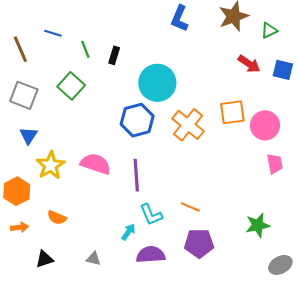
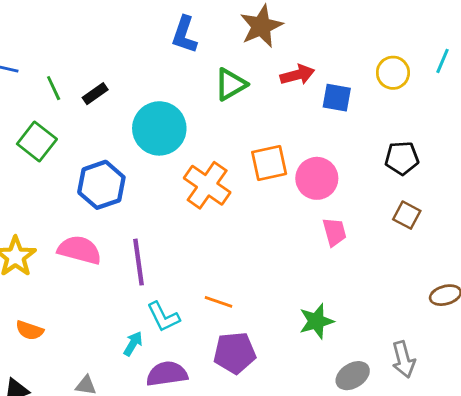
green triangle: (269, 30) -> (231, 84), moved, size x1.4
black rectangle: (114, 55) -> (95, 94), turned 42
red arrow: (249, 64) -> (297, 75), moved, turned -45
blue hexagon: (137, 120) -> (101, 185), moved

